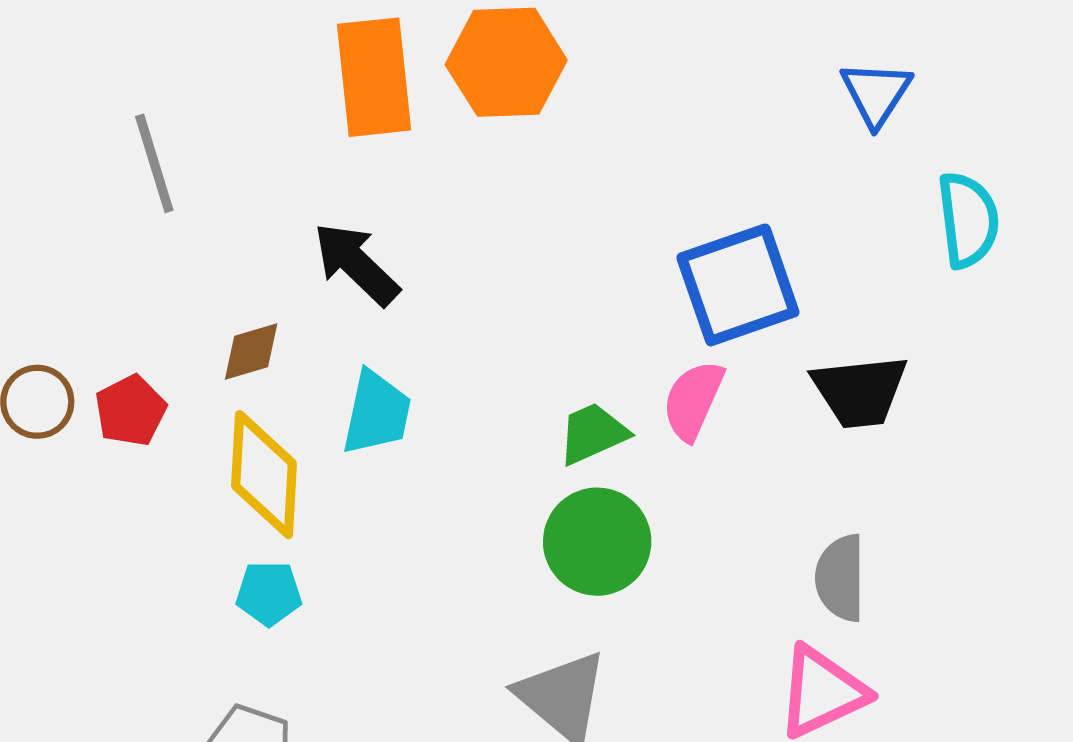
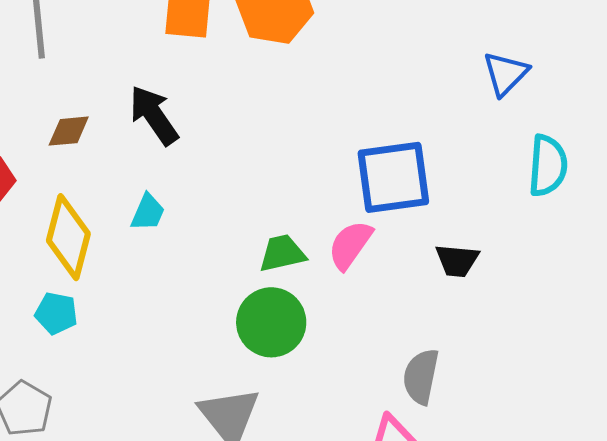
brown diamond: (251, 352) -> (69, 131), moved
black trapezoid: (860, 391) -> (457, 261), size x0.7
cyan trapezoid: (377, 413) -> (148, 212), size x0.7

